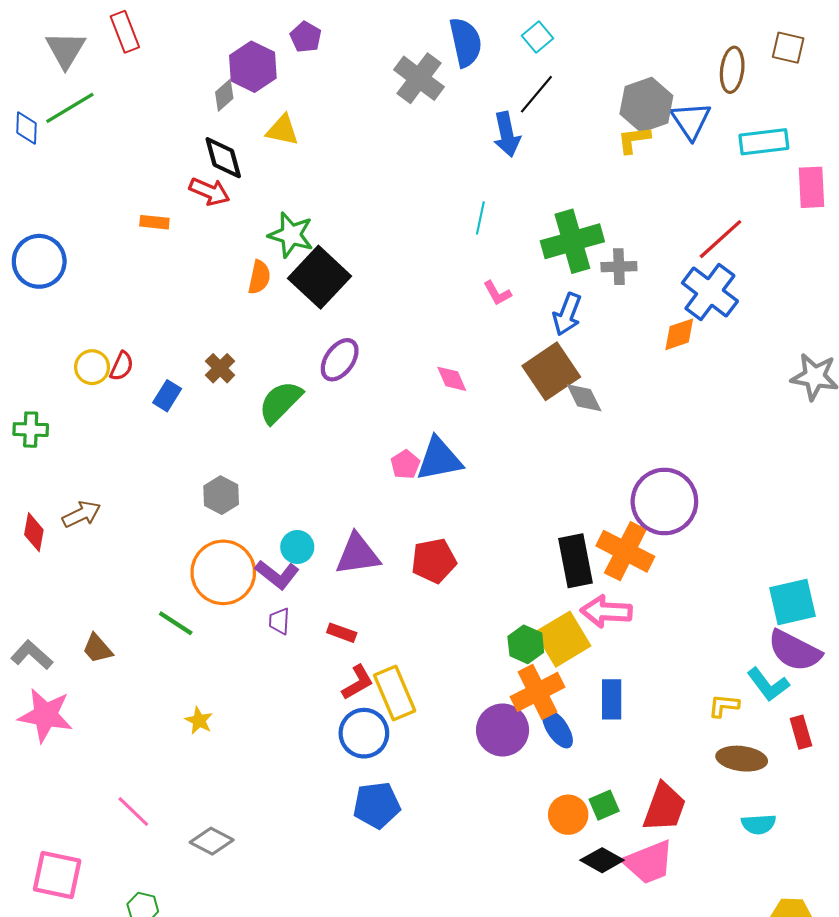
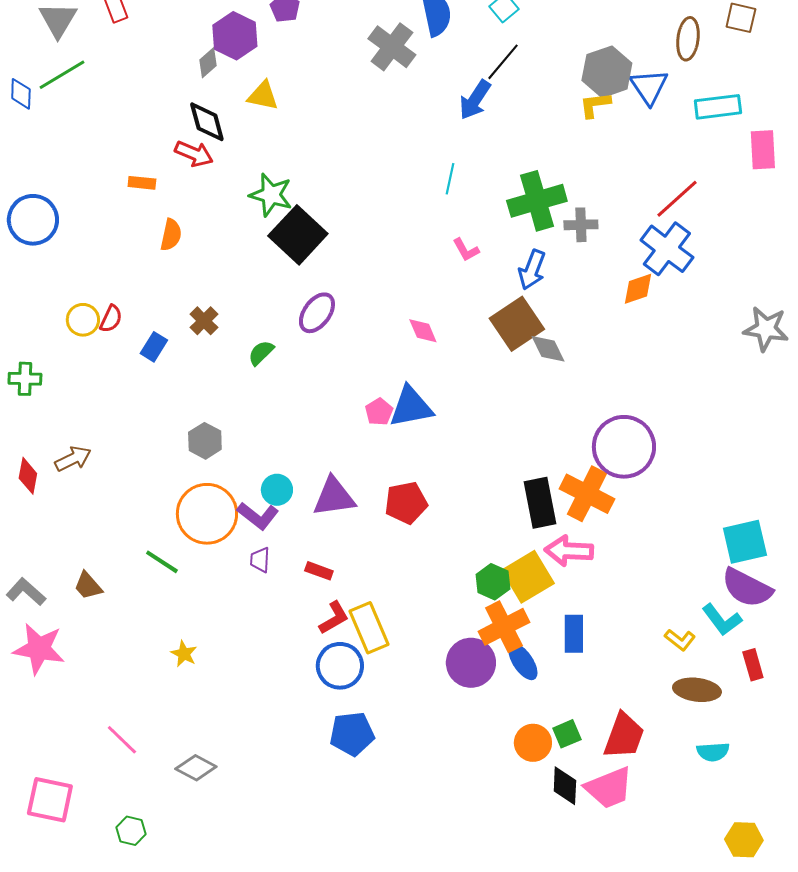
blue arrow: (507, 134) -> (475, 100), turned 45
orange semicircle: (259, 277) -> (171, 235), moved
green semicircle: (280, 402) -> (261, 353), size x0.6
yellow L-shape: (724, 706) -> (680, 640), turned -148
black diamond: (602, 860) -> (565, 786), turned 63

